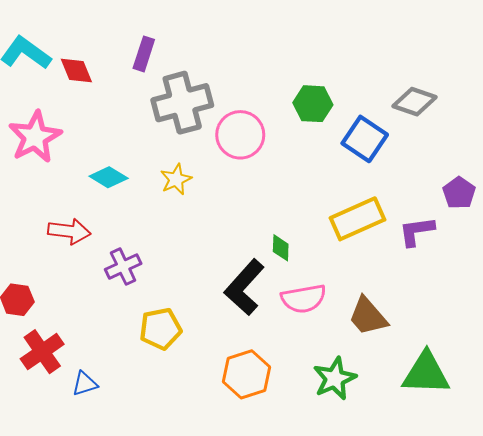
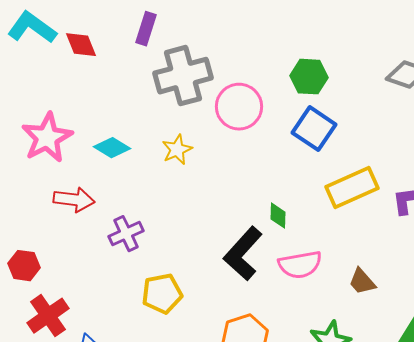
pink star: (35, 137) -> (47, 138), moved
blue square: (365, 139) -> (314, 129), moved
brown trapezoid: (368, 316) -> (362, 282), size x0.7

